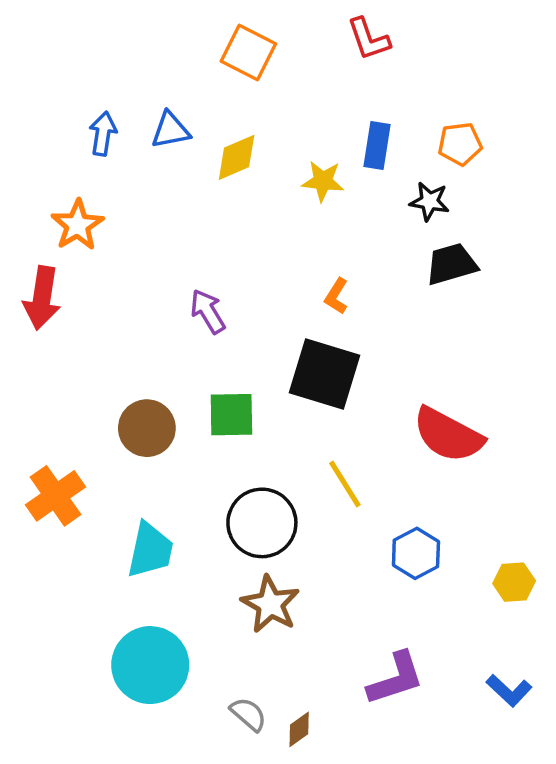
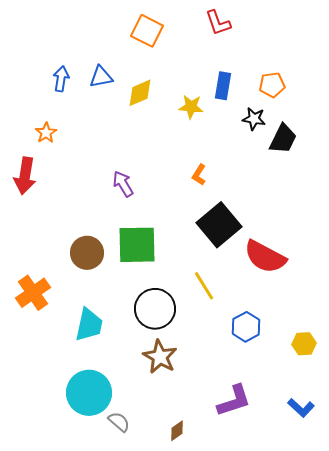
orange star: (77, 225) -> (46, 133), size x0.7
black trapezoid: (451, 264) -> (283, 139), moved, turned 132
black square: (325, 374) -> (219, 225), moved, turned 33
green square: (231, 415) -> (137, 245), size x1.4
gray semicircle: (248, 714) -> (119, 422), moved

